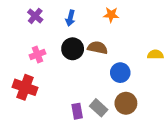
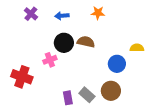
blue arrow: (70, 18) -> (62, 16), turned 72
pink cross: (37, 54) -> (50, 60), moved
blue circle: (120, 73) -> (117, 64), moved

